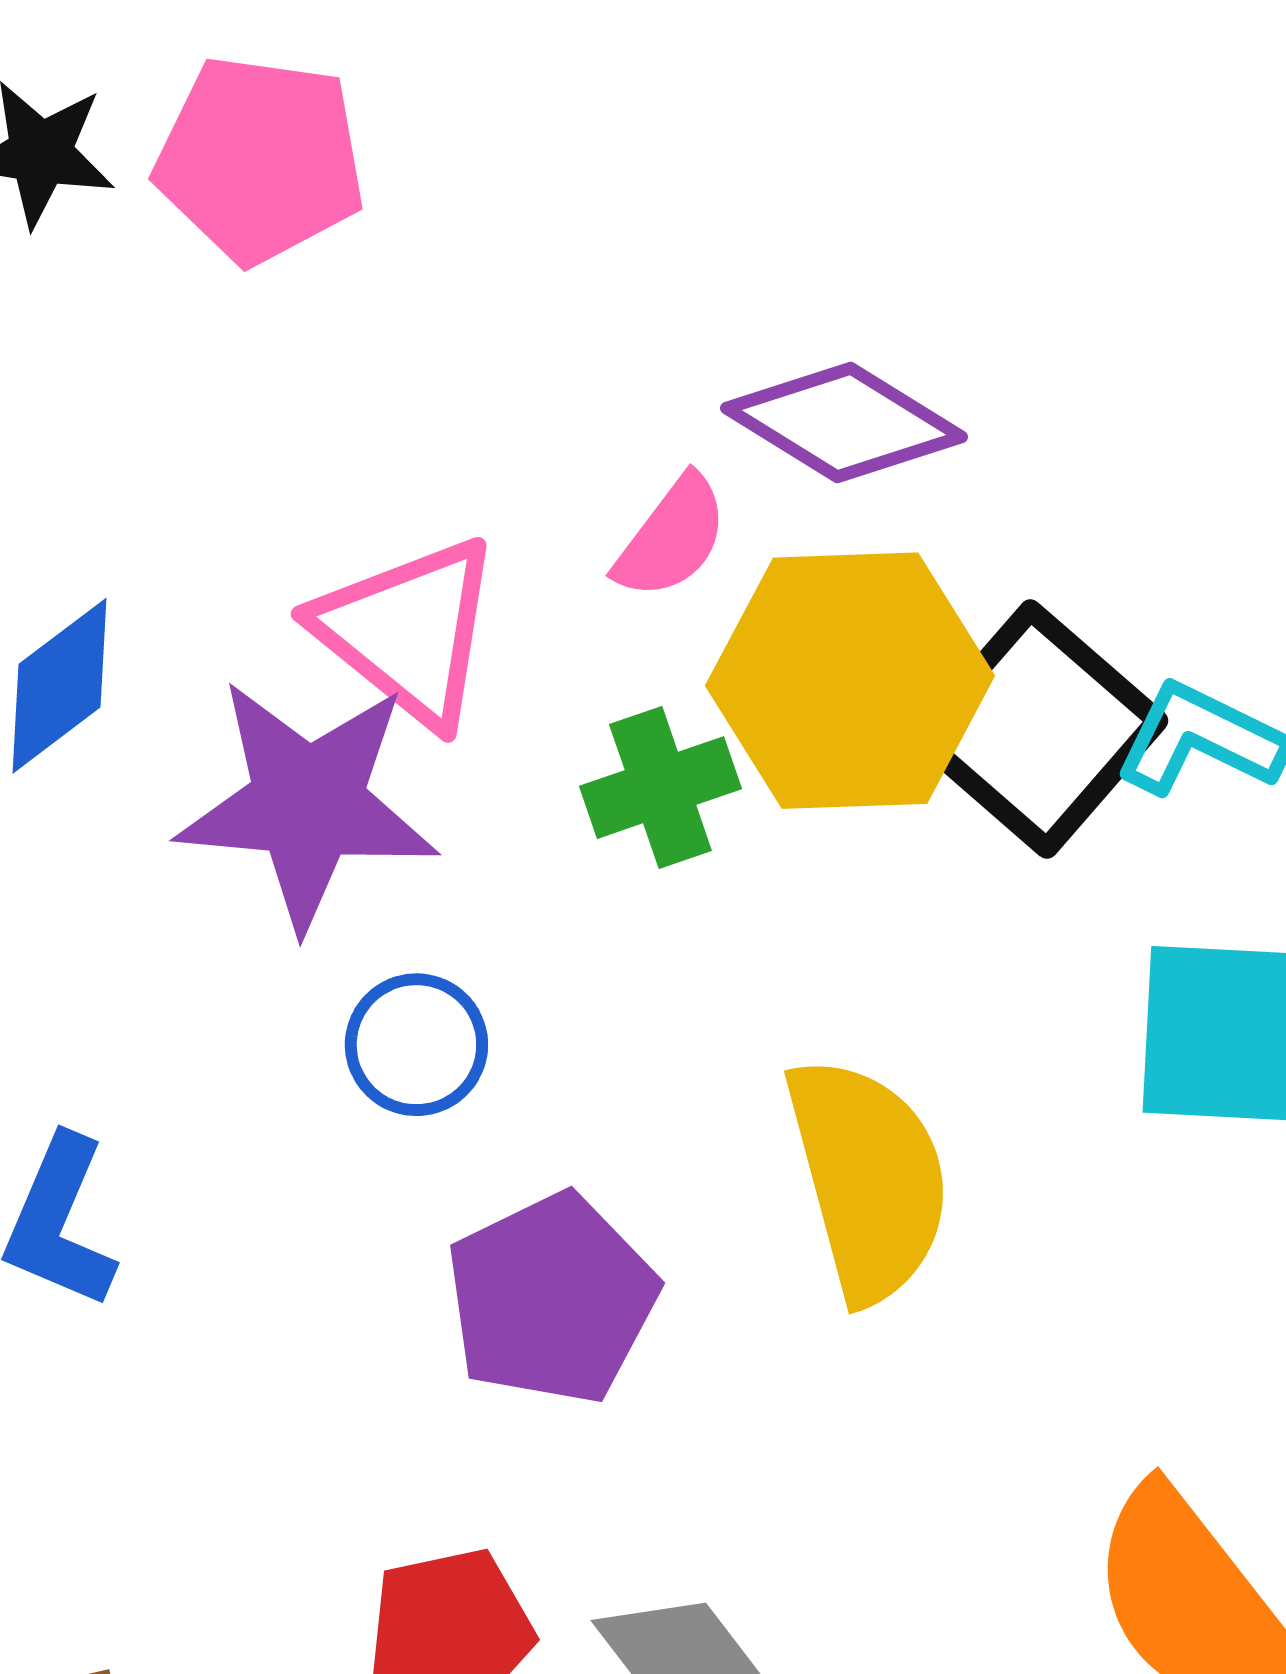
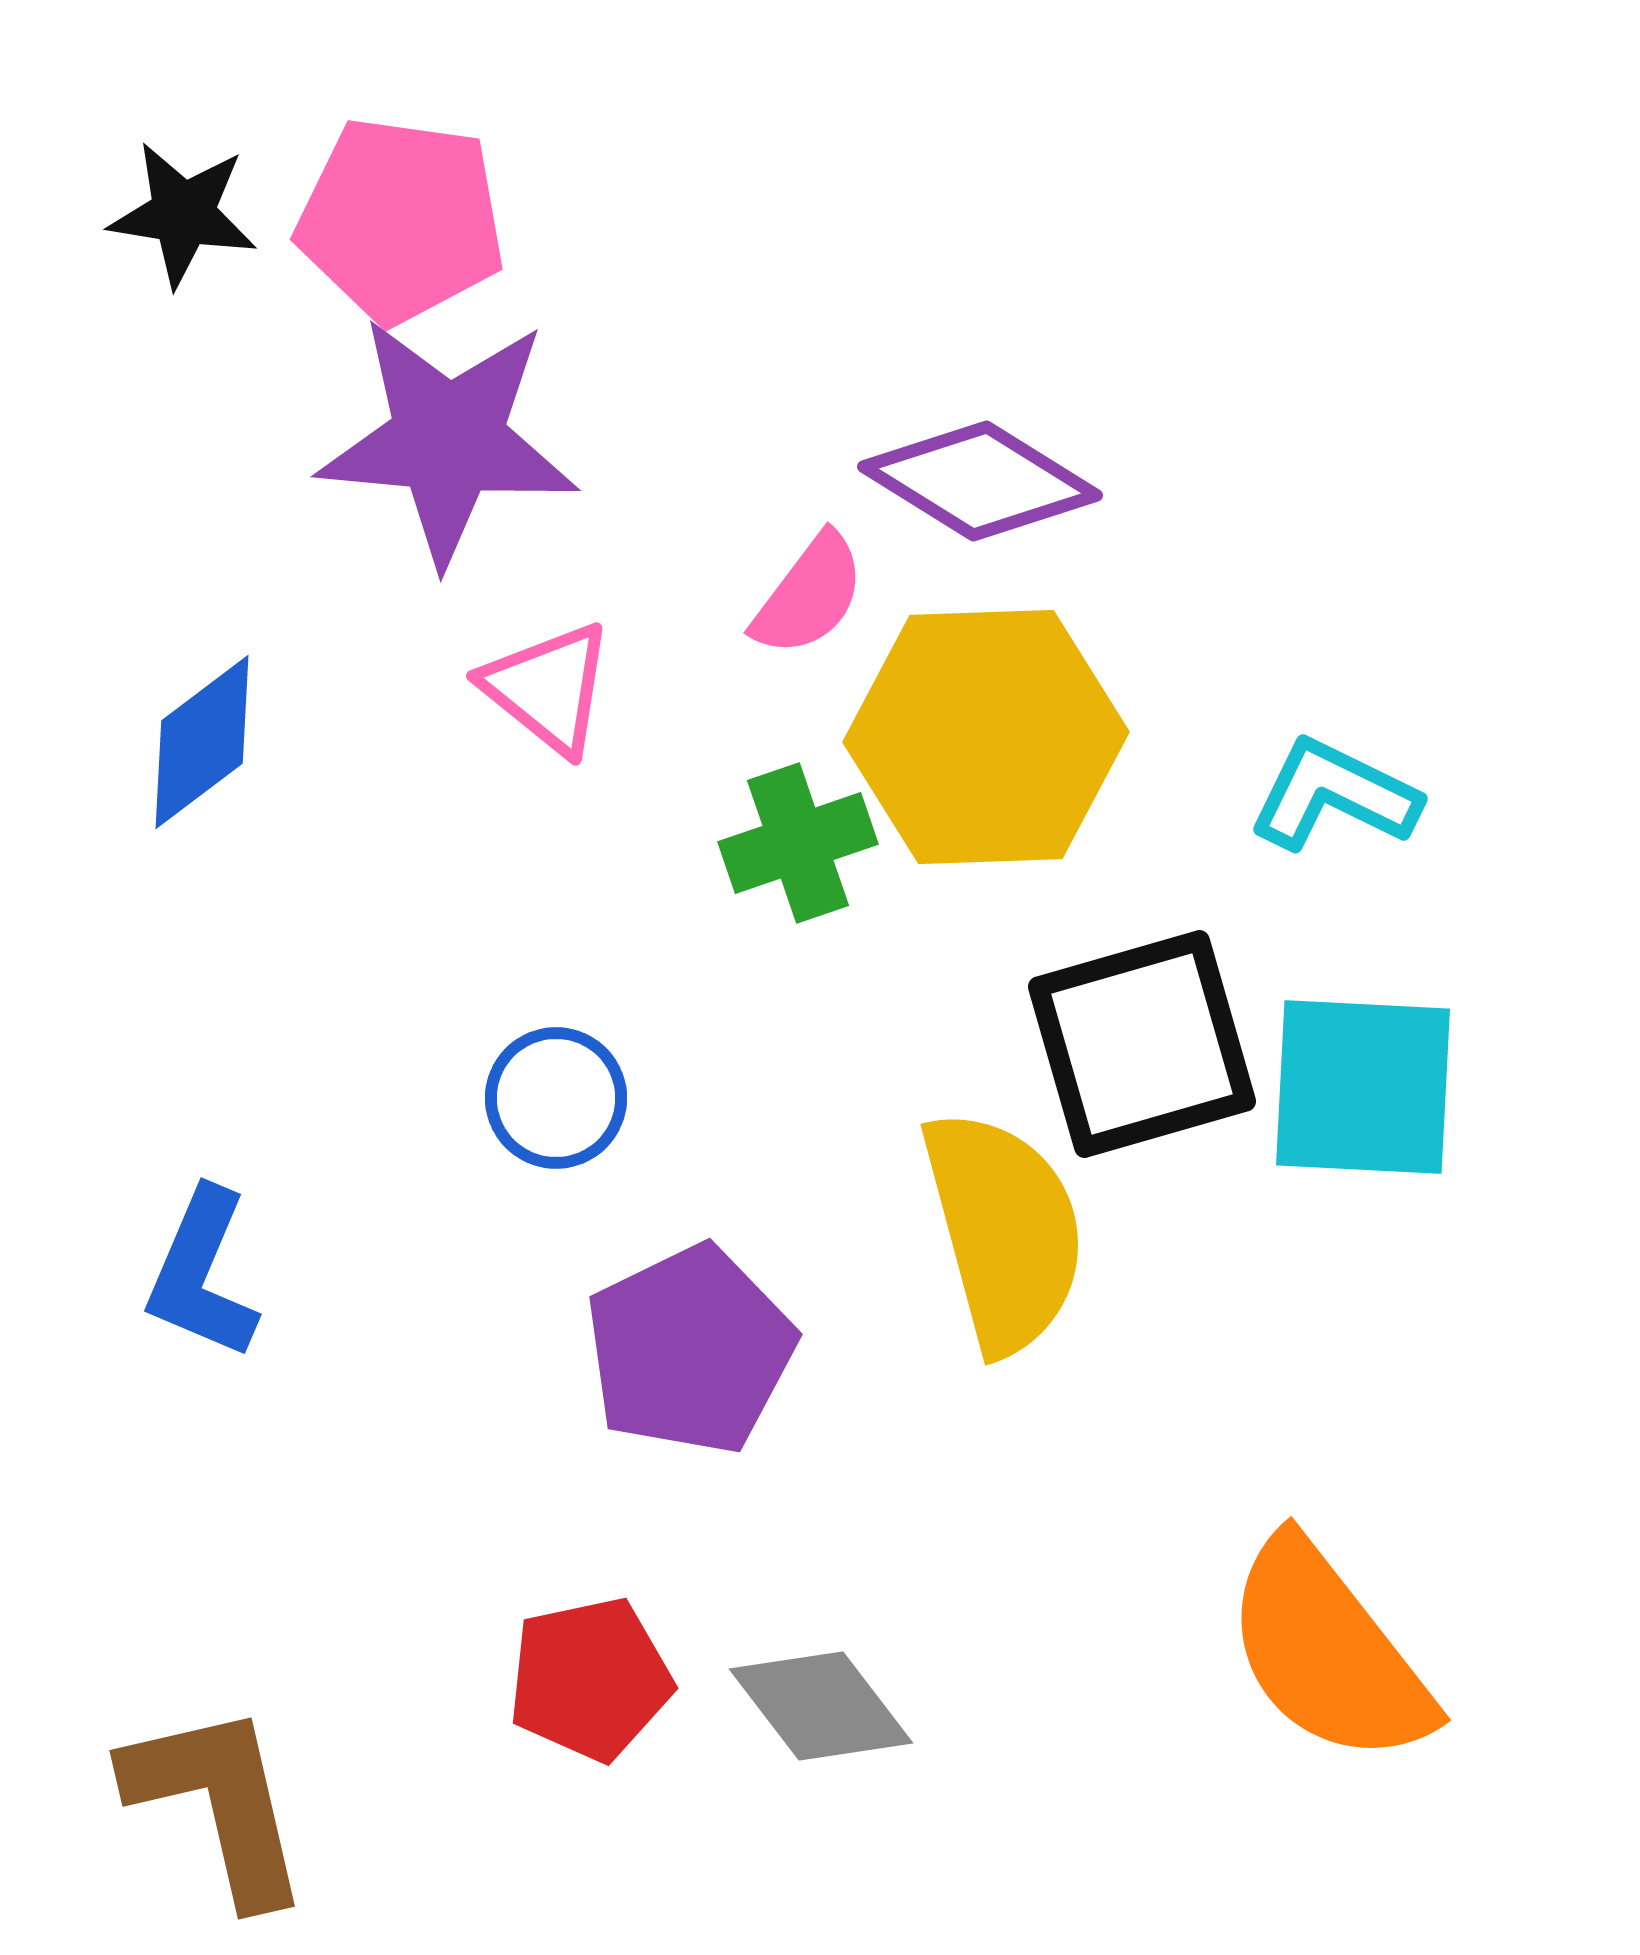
pink triangle: (408, 631) -> (548, 688), size x0.7
black square: (1039, 729) -> (1142, 1044), moved, turned 33
purple star: (308, 804) -> (448, 440), moved

